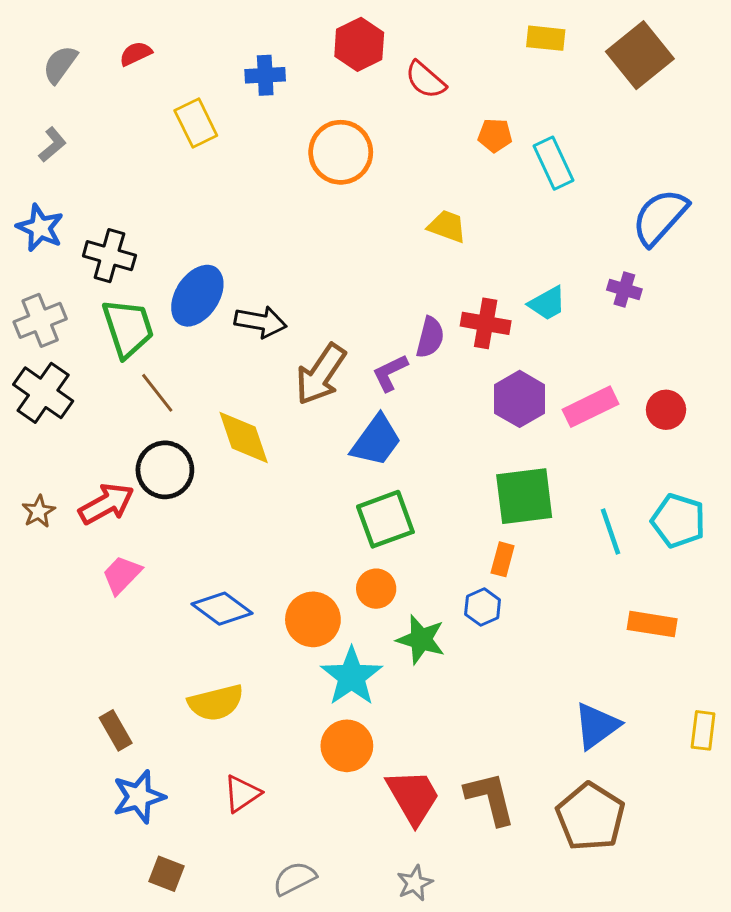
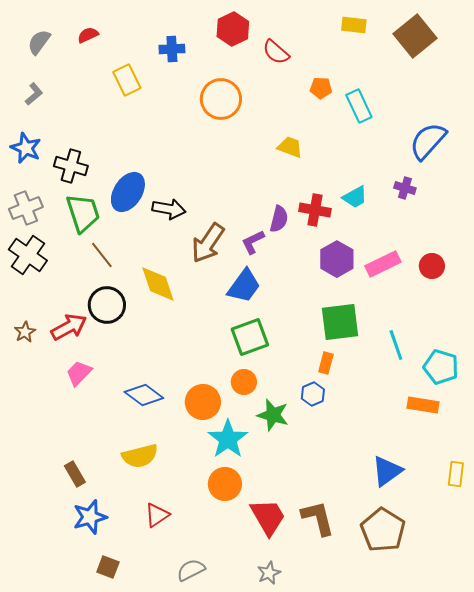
cyan pentagon: (678, 521) -> (441, 367), moved

